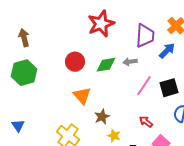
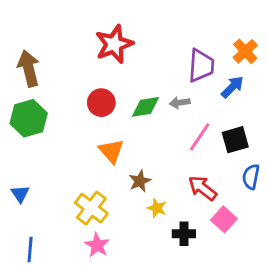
red star: (101, 24) -> (114, 44), moved
brown arrow: (24, 38) -> (29, 68), size x1.4
red arrow: (146, 122) -> (202, 188), size x1.5

